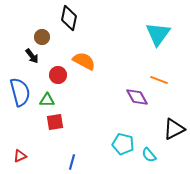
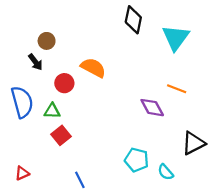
black diamond: (69, 18) -> (133, 20), moved
red square: (55, 122) -> (61, 135), turned -30
blue line: (72, 162) -> (80, 180), turned -42

